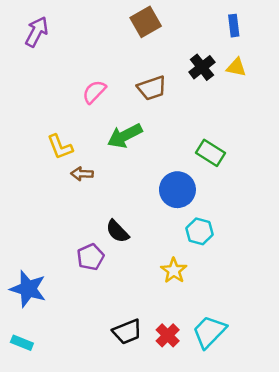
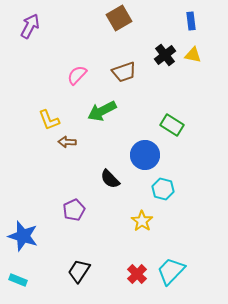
black semicircle: (117, 231) -> (110, 179), moved
black trapezoid: (127, 332) -> (79, 271), moved, turned 145

